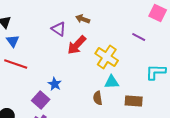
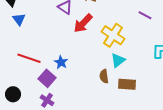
red line: (16, 64) -> (29, 58), moved
cyan triangle: (112, 82) -> (118, 60), turned -35
brown rectangle: (134, 101) -> (127, 84), moved

